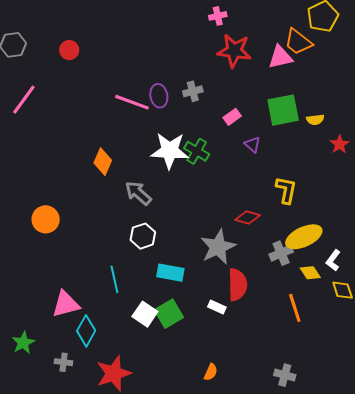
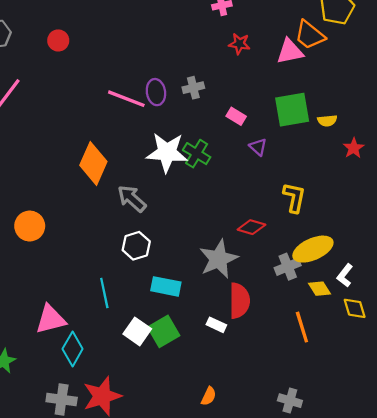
red star: (234, 51) -> (239, 44), size x0.6
pink rectangle: (232, 117) -> (236, 116), turned 66
orange diamond: (103, 162) -> (93, 163), size x1.4
gray cross: (64, 362) -> (62, 399), moved, size x1.5

